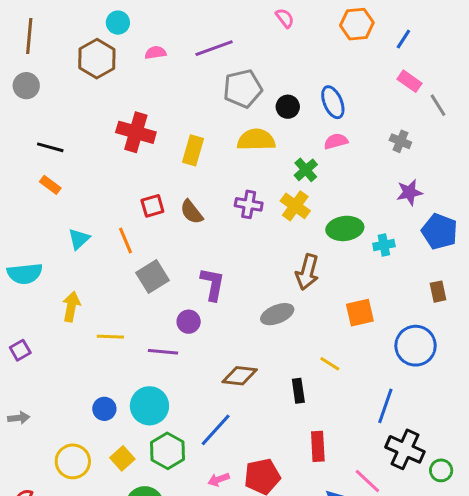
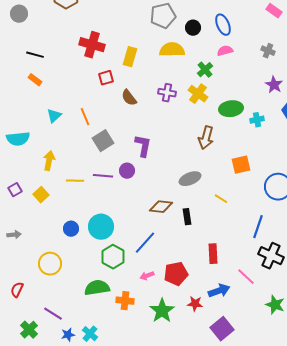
purple star: (409, 192) -> (274, 85), turned -30
red square: (152, 206) -> (106, 78), moved
gray ellipse: (277, 314) -> (190, 179), moved
purple line: (163, 352) -> (103, 176), moved
black rectangle: (298, 391) -> (187, 217), moved
yellow square: (122, 458) -> (41, 195), moved

